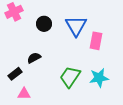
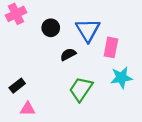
black semicircle: (34, 58) -> (68, 54), moved
cyan star: (99, 78) -> (121, 78), moved

